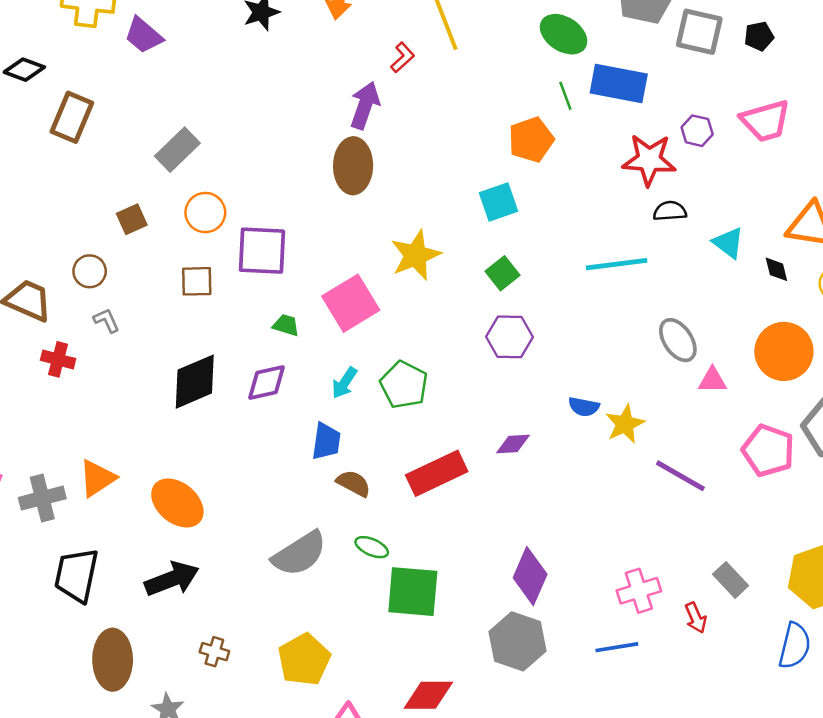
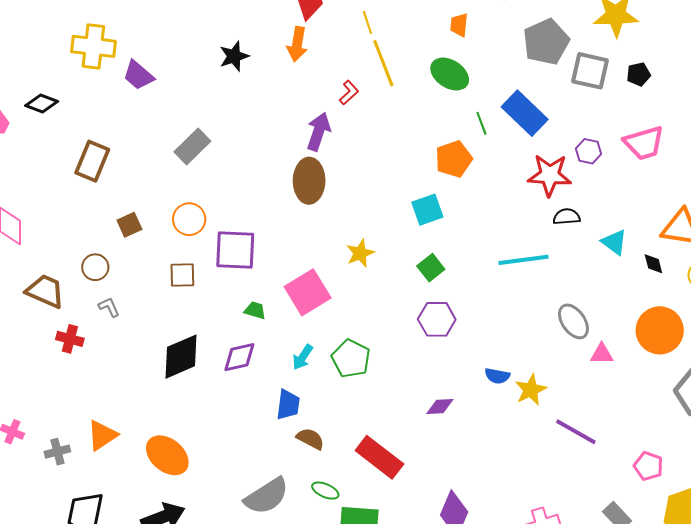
green ellipse: (564, 34) -> (450, 74), moved
blue rectangle: (619, 84) -> (525, 113), turned 33
brown rectangle: (72, 117) -> (92, 161), moved
gray rectangle: (177, 150) -> (192, 147), moved
yellow star: (416, 255) -> (360, 253), size x0.7
pink pentagon: (768, 450) -> (648, 466), moved, size x0.7
red rectangle: (437, 473) -> (379, 457), moved, turned 63
gray cross: (42, 498) -> (57, 452), size x0.7

